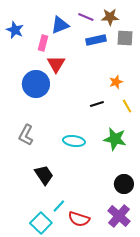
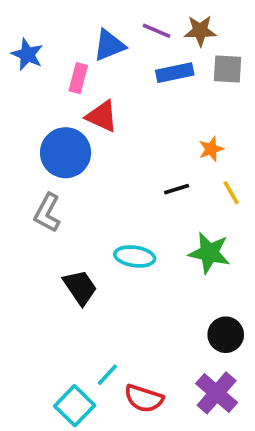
red triangle: (56, 64) -> (102, 116), turned -36
gray L-shape: (26, 135) -> (47, 213), moved
black trapezoid: (44, 175) -> (80, 287), moved

